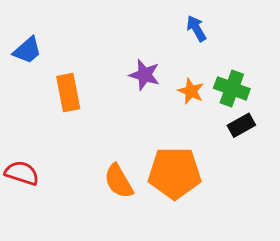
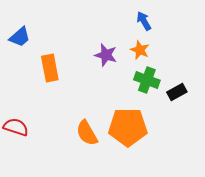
green cross: (232, 88) -> (147, 80), moved
orange star: (191, 91) -> (140, 50), moved

